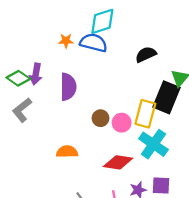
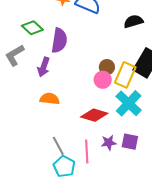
purple arrow: (36, 74) -> (44, 67), moved
green diamond: (18, 78) -> (32, 28), moved
brown circle: (101, 118) -> (107, 67), moved

